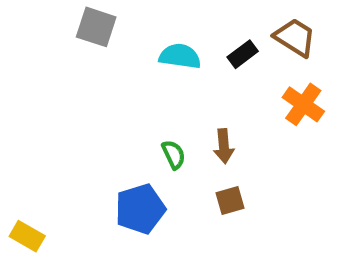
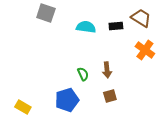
black rectangle: (243, 54) -> (116, 26), turned 32
yellow rectangle: (27, 236) -> (23, 107), moved

